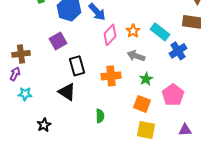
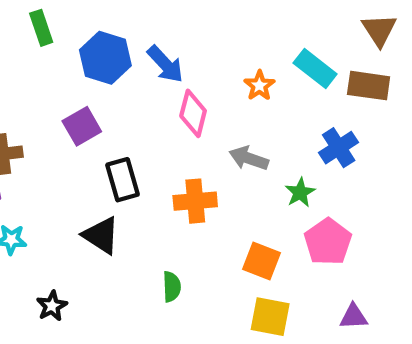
orange star: (133, 31) -> (259, 86), moved
cyan rectangle: (160, 32) -> (315, 68), moved
pink diamond: (110, 35) -> (193, 113), turned -30
green star: (146, 79) -> (300, 193), moved

